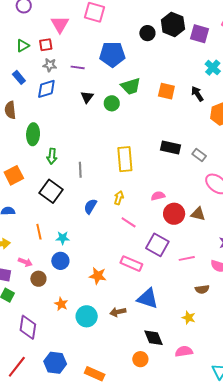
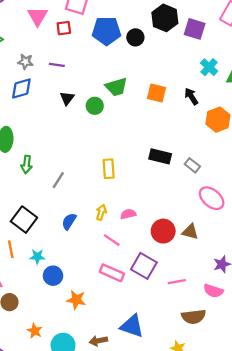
black circle: (147, 33) -> (135, 37), moved
red square: (46, 45) -> (64, 28), moved
blue pentagon: (112, 54) -> (106, 31), moved
yellow rectangle: (125, 159) -> (109, 169), size x0.7
gray line: (80, 170) -> (58, 180), turned 35
black square: (51, 191) -> (24, 220), moved
pink semicircle: (158, 196) -> (128, 214), moved
blue circle: (60, 261) -> (53, 276), moved
pink rectangle: (131, 264) -> (112, 273), moved
brown semicircle: (202, 289) -> (194, 317), size x1.5

